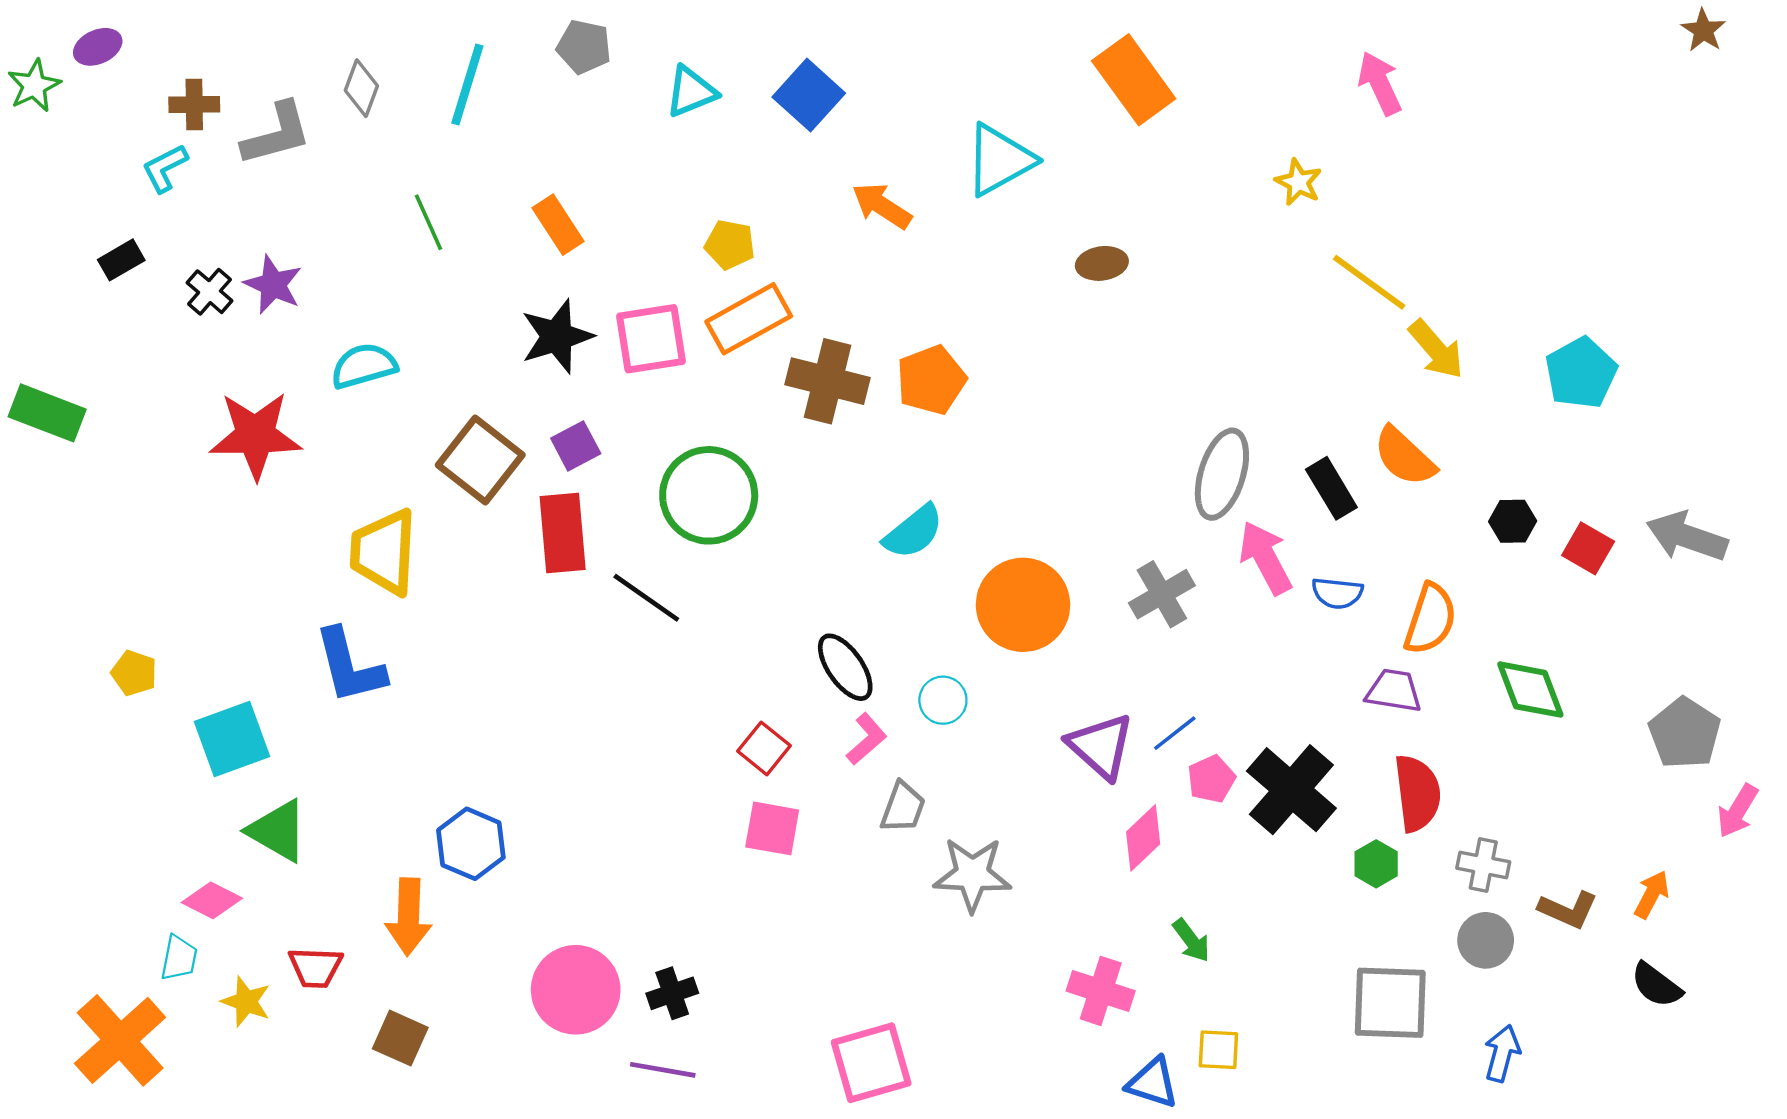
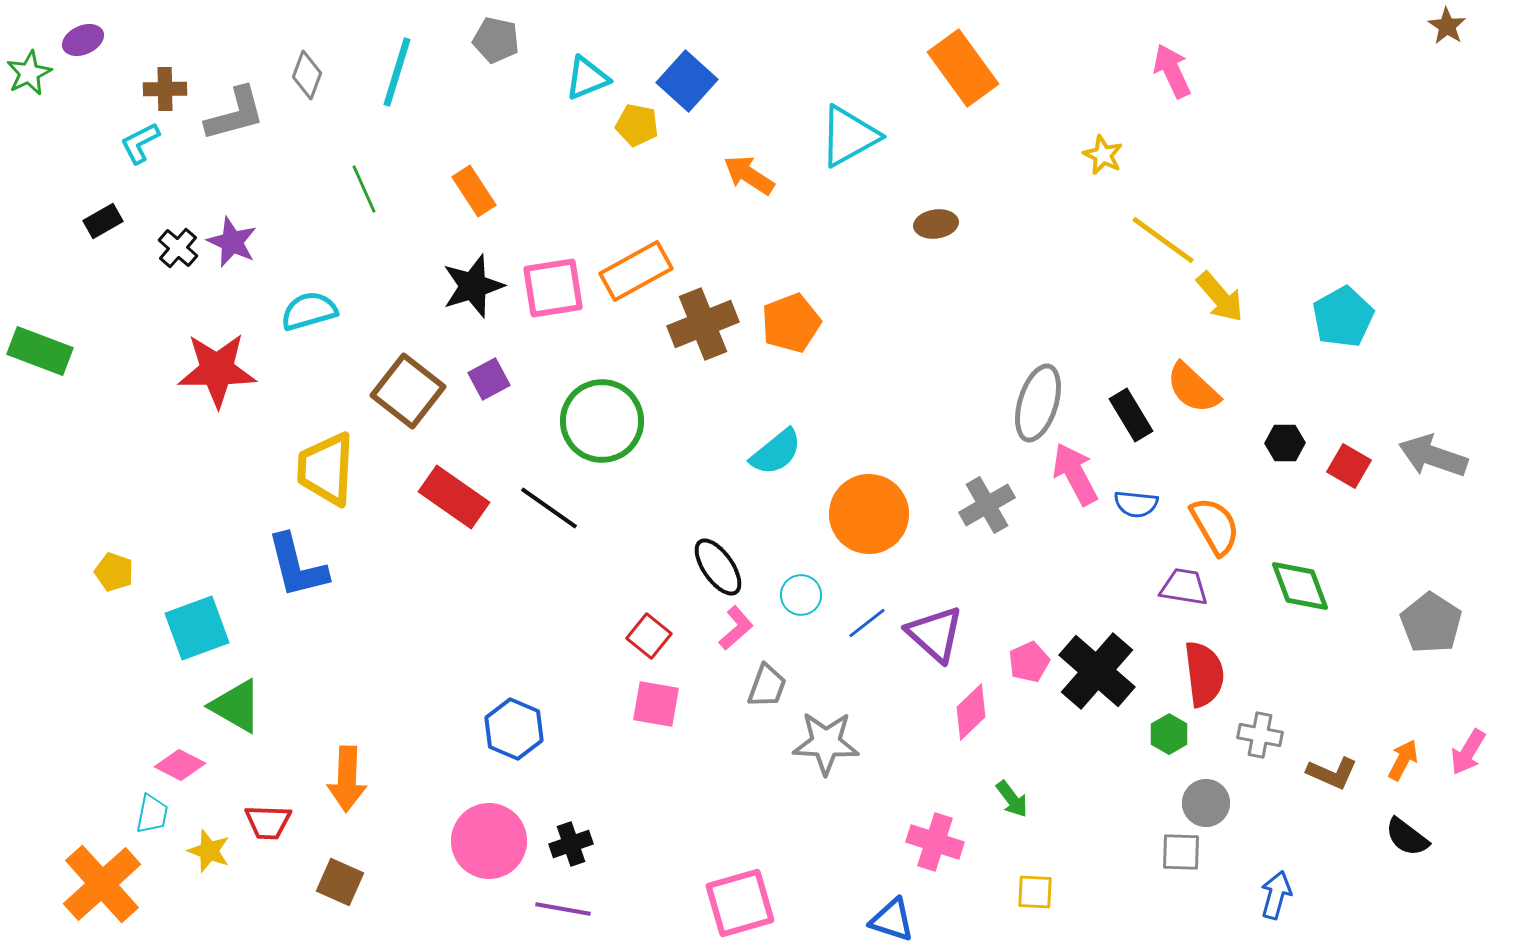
yellow pentagon: (730, 245) -> (637, 125), moved
brown cross: (828, 381) -> (703, 324), turned -36
red rectangle: (563, 533) -> (454, 497), moved, turned -50
orange semicircle: (1430, 619) -> (1215, 526), turned -48
blue line: (1175, 733) -> (867, 623), moved
pink arrow: (1738, 811) -> (1468, 752), moved
blue hexagon: (471, 844) -> (514, 729), moved
gray circle: (1486, 940) -> (1206, 803), moved
gray square: (1390, 1003) -> (1181, 852), size x0.6
blue triangle: (1152, 1083) -> (892, 920), moved

